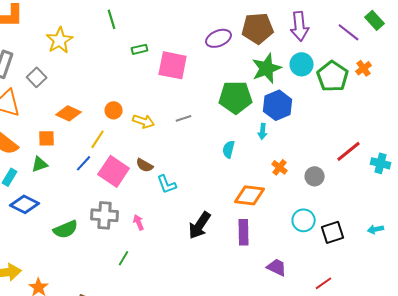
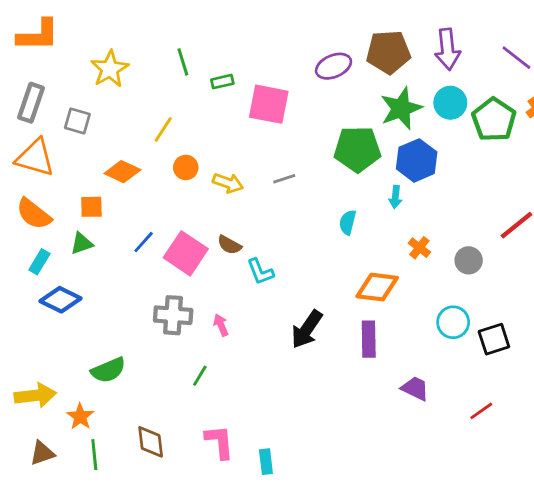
green line: (112, 19) -> (183, 62), moved
gray square: (37, 77) -> (77, 121), turned -30
yellow line: (98, 139) -> (163, 129), moved
green semicircle: (66, 229) -> (108, 370), moved

